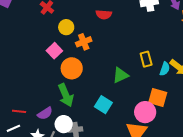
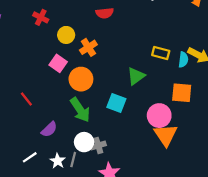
yellow rectangle: (146, 59) -> (161, 53), turned -49
cyan square: (103, 105) -> (116, 103), moved
red line: (19, 111) -> (26, 99), moved, turned 56
pink circle: (145, 112) -> (159, 116), moved
purple semicircle: (45, 113) -> (49, 129), moved

